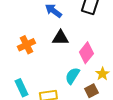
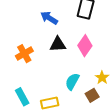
pink diamond: (86, 53) -> (85, 46), moved

